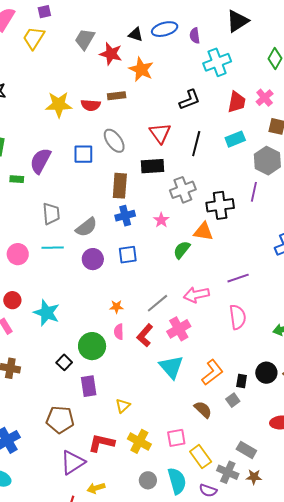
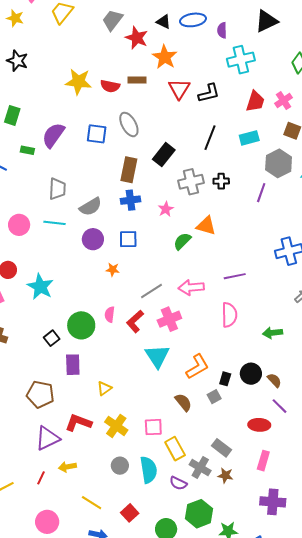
red triangle: (160, 133) -> (179, 89), moved
black rectangle: (153, 166) -> (164, 155), turned -55
black cross: (220, 205) -> (221, 181), moved, size x0.6
orange star: (116, 307) -> (113, 270), moved

